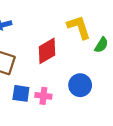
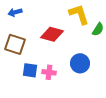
red diamond: (47, 51) -> (52, 34), turned 45

